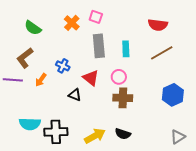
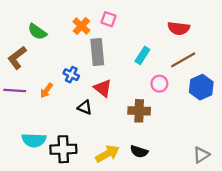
gray rectangle: (99, 46) -> (97, 52), moved
cyan rectangle: (126, 49) -> (142, 55), turned 35
brown L-shape: (25, 58) -> (17, 58), moved
pink circle: (119, 77) -> (159, 84), moved
blue hexagon: (173, 95) -> (201, 87), moved

